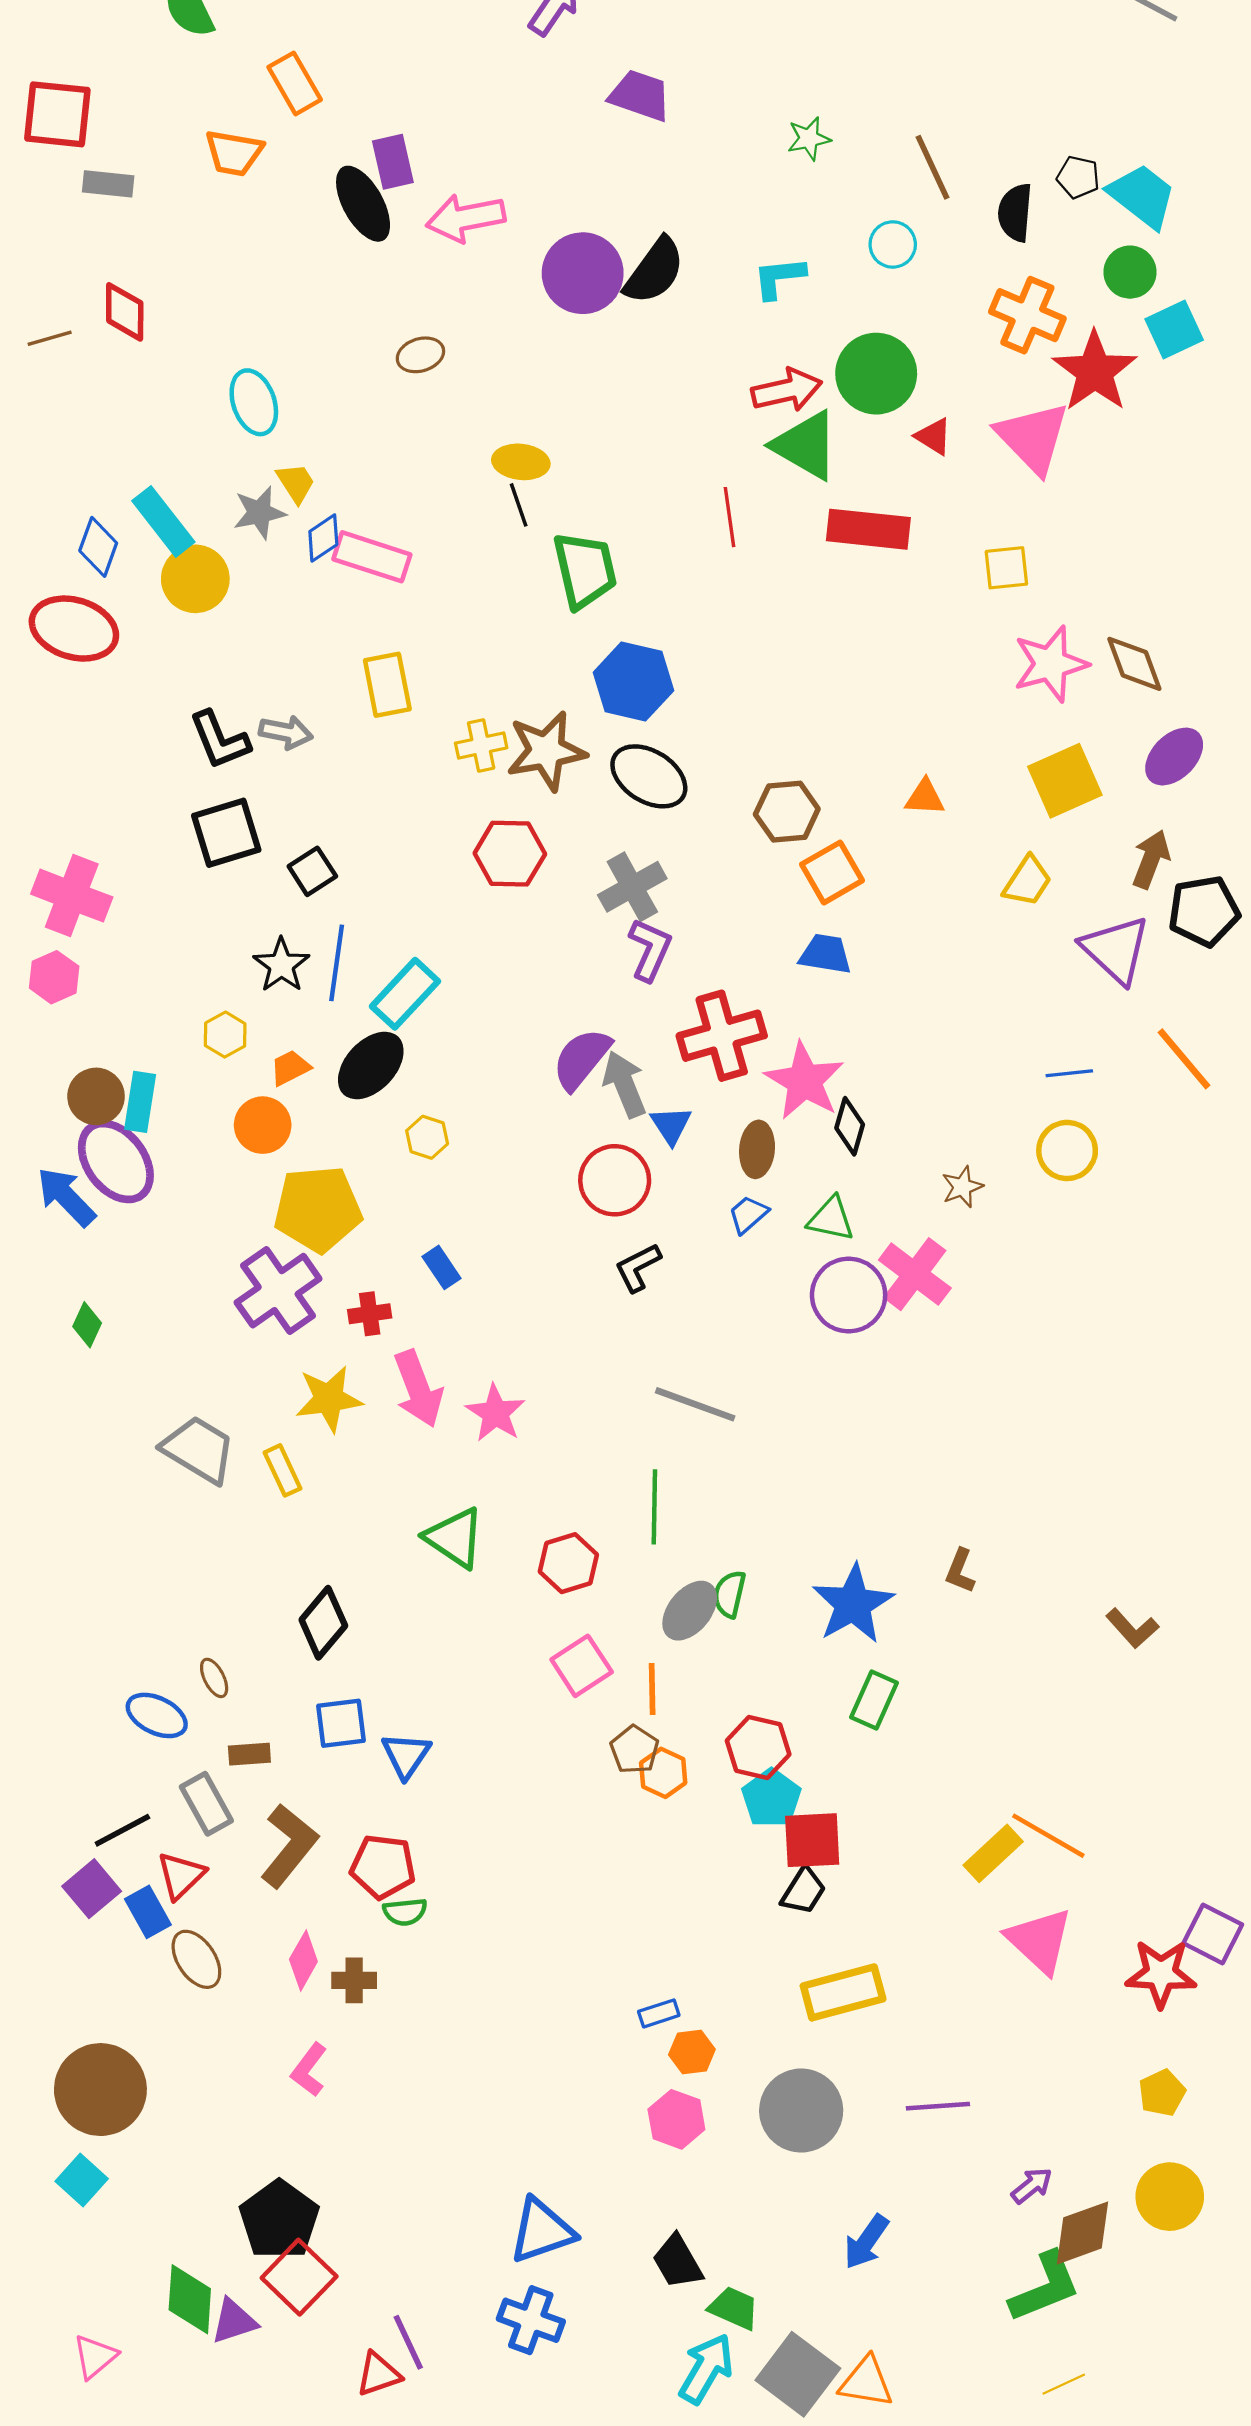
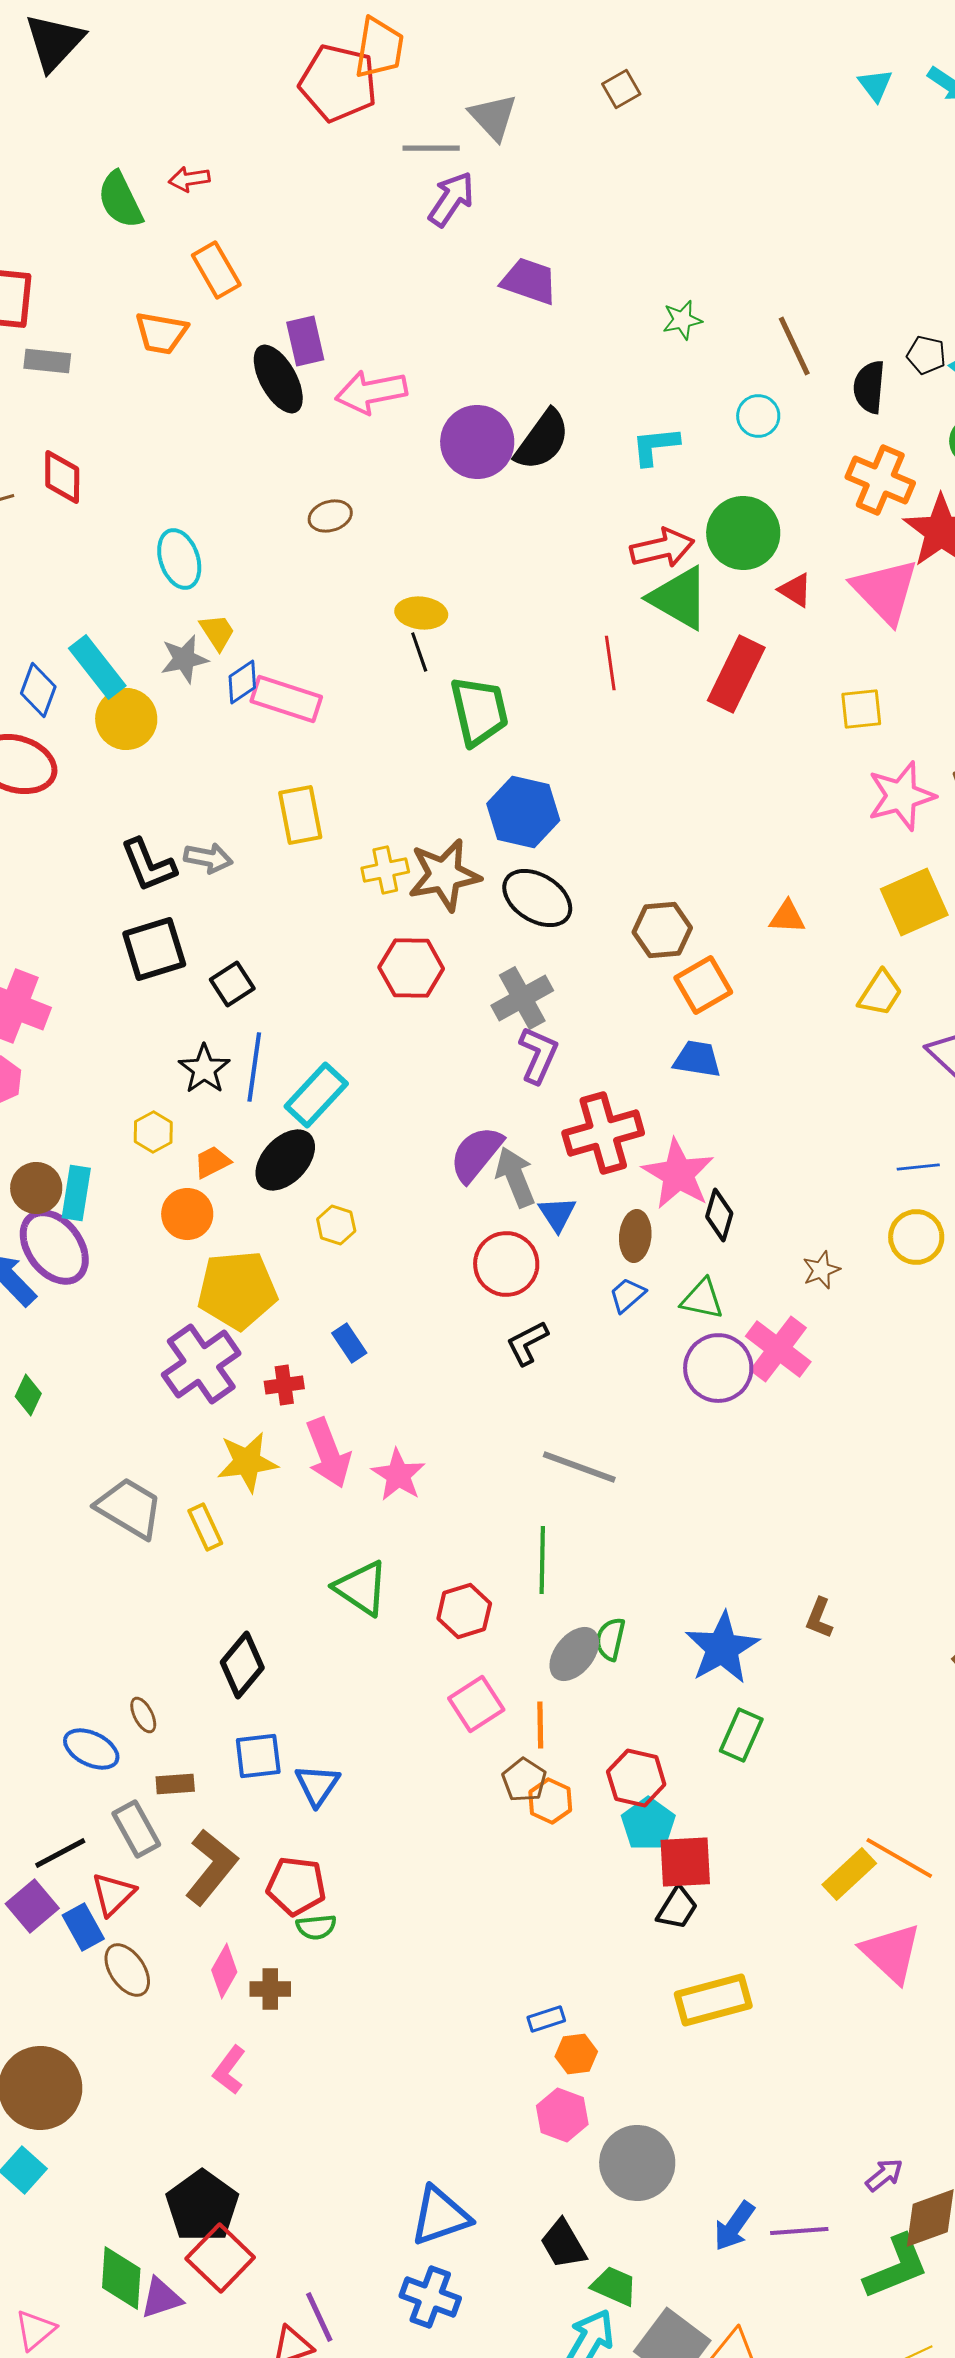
red rectangle: (868, 529) -> (736, 674), turned -70
purple line: (938, 2106) -> (799, 2231), moved
gray circle: (801, 2111) -> (637, 2163), moved

